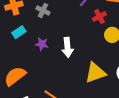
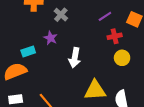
cyan rectangle: (19, 32) -> (28, 51), moved
purple star: (42, 44) -> (51, 38), moved

